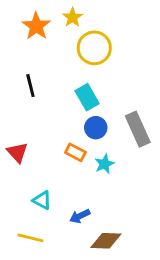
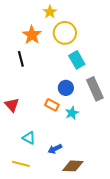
orange star: (36, 26) -> (32, 35), moved
cyan rectangle: (87, 97) -> (77, 60), moved

